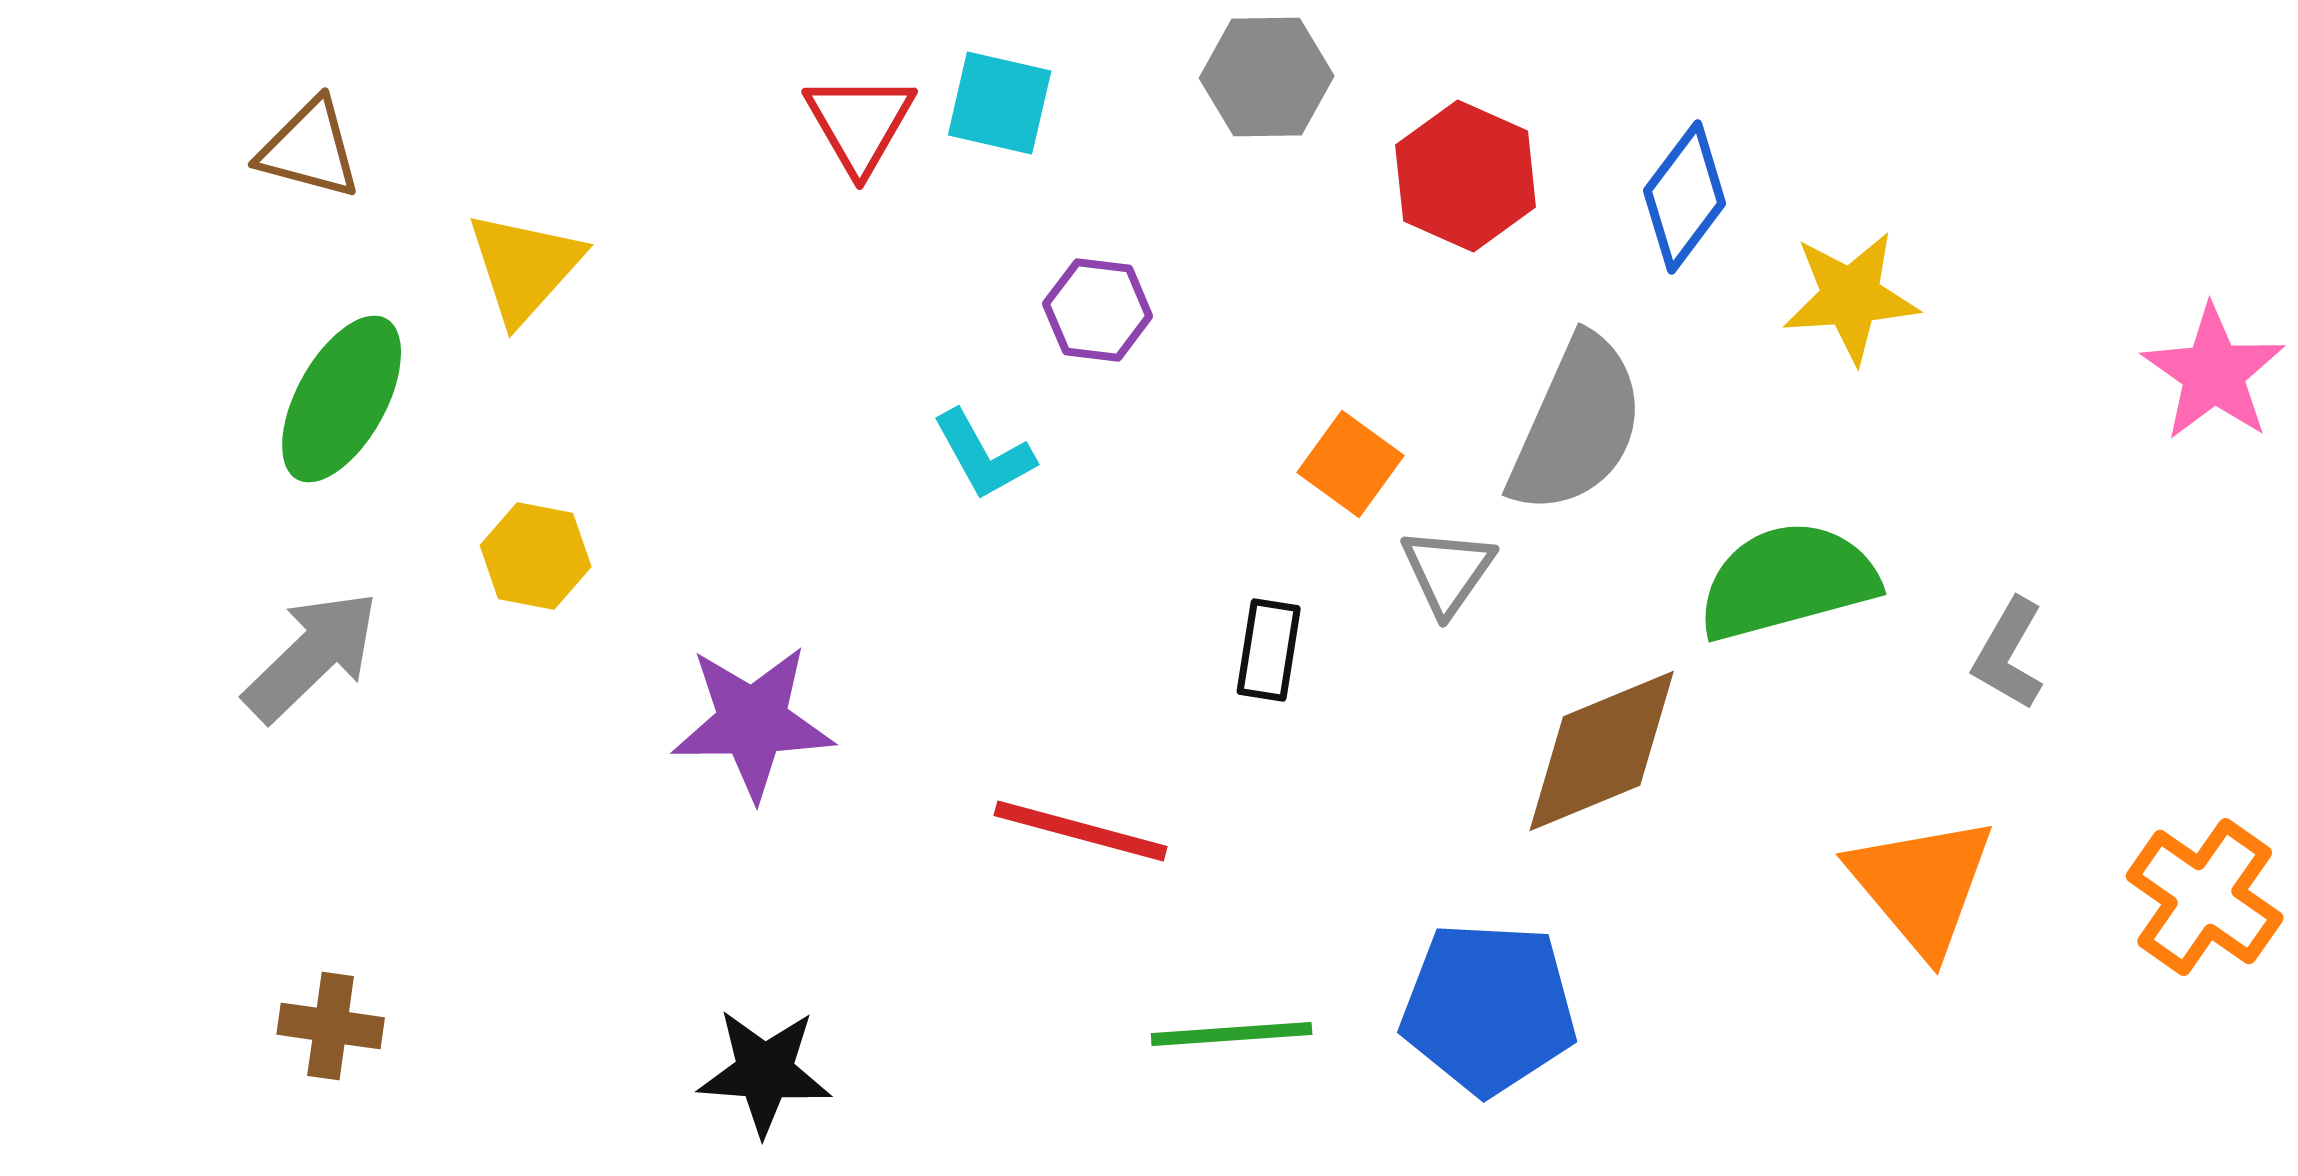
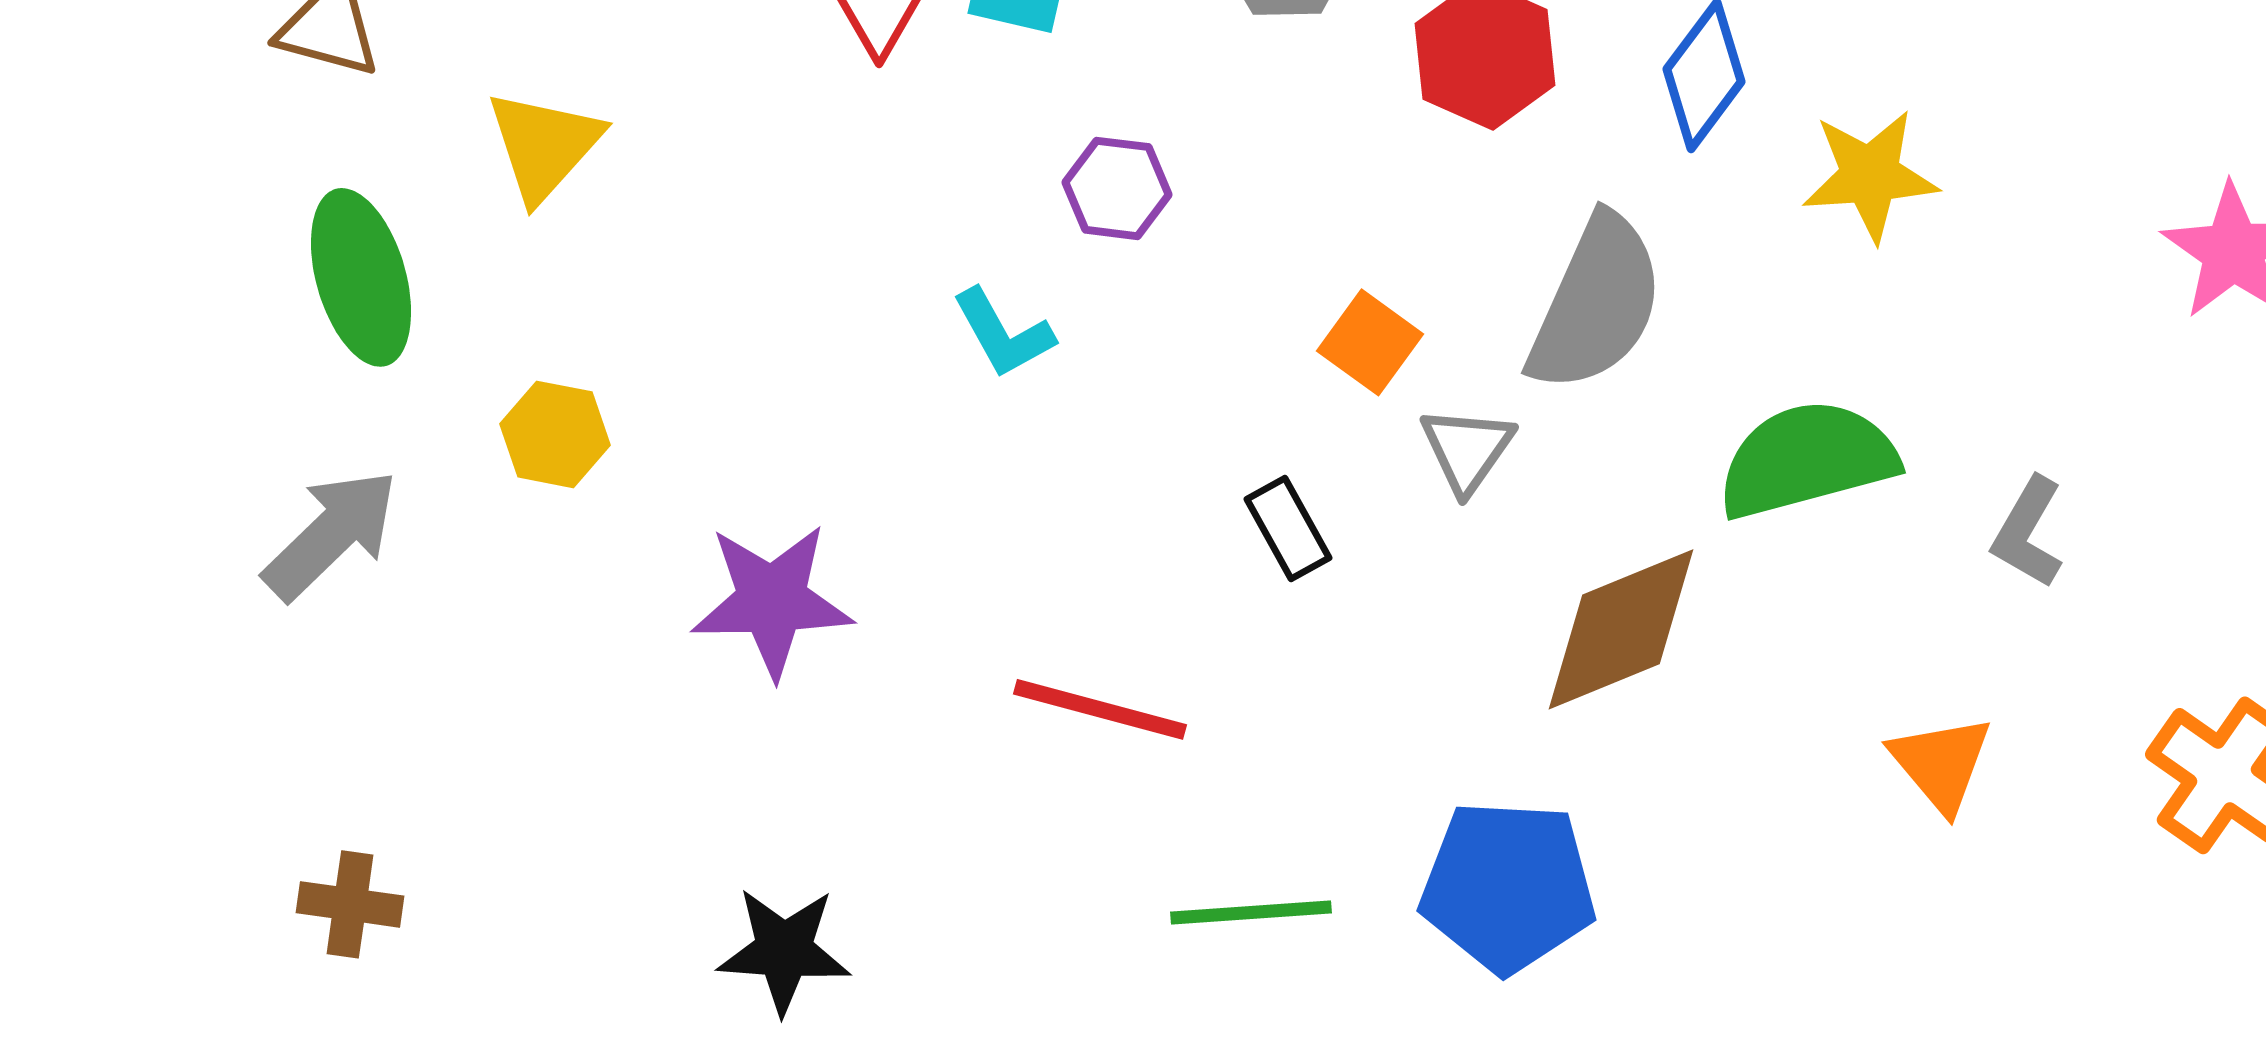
green ellipse: (342, 399) -> (361, 277), turned -45
black rectangle: (1269, 650) -> (1288, 528), turned -38
orange triangle: (1922, 885) -> (1941, 763), size x0.7

